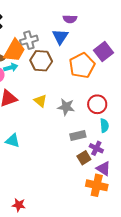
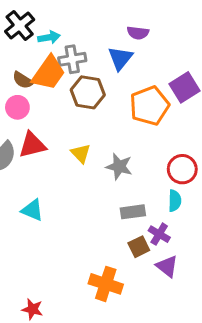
cyan arrow: (11, 67) -> (49, 37), moved
red circle: (97, 104) -> (182, 169), moved
orange cross: (97, 185) -> (106, 284), moved

